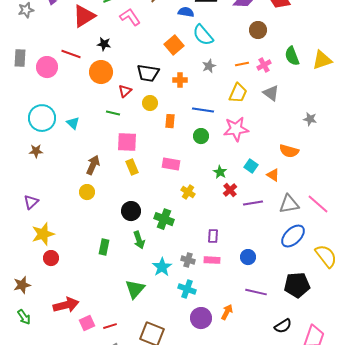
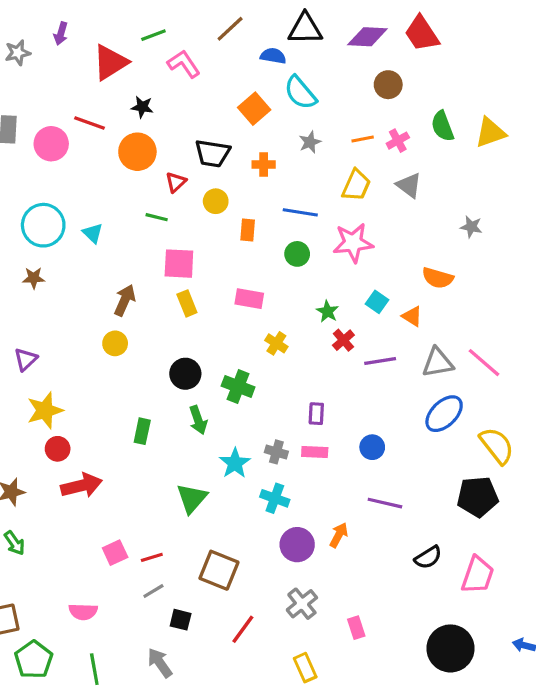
black pentagon: (297, 285) -> (478, 497), moved
red arrow: (66, 305) -> (82, 486), moved

